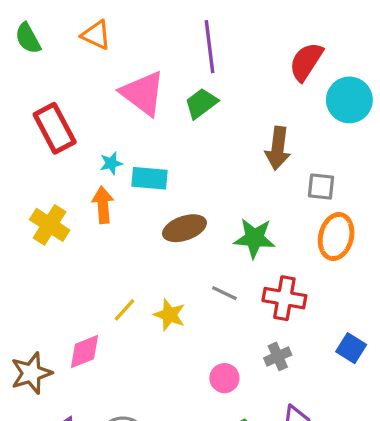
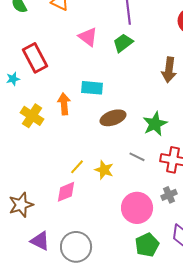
pink triangle: (143, 93) -> (88, 37), size x0.7
cyan star: (111, 163) -> (13, 79), moved
green star: (254, 238) -> (155, 124), turned -30
pink diamond: (85, 351) -> (66, 192), moved
pink circle: (224, 378) -> (137, 208), size x1.8

